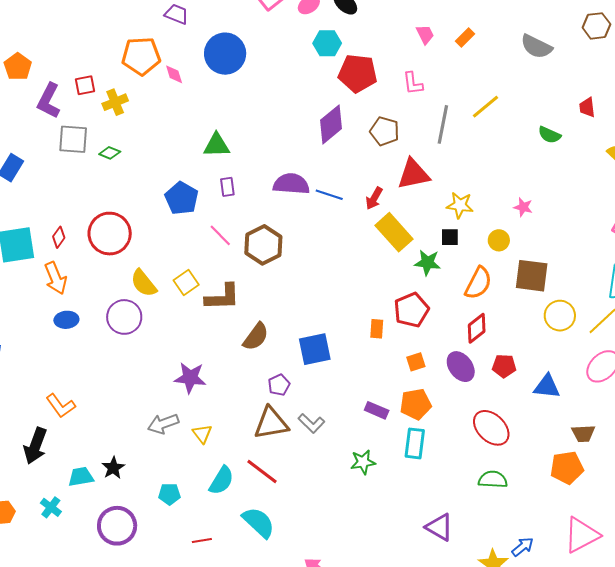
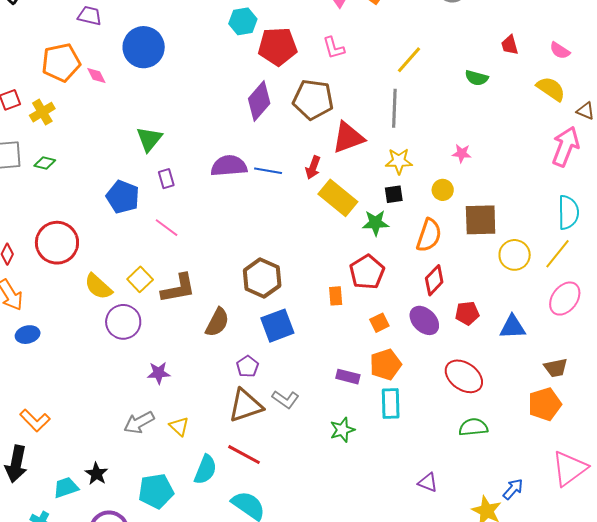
gray line: (443, 124) -> (394, 108), moved
brown pentagon: (385, 131) -> (313, 99), size x1.4
green triangle: (217, 145) -> (149, 139), turned -40
brown hexagon: (263, 245) -> (262, 278), moved
purple circle: (124, 317) -> (123, 322), moved
purple star: (190, 378) -> (159, 373), size x0.7
cyan pentagon: (169, 494) -> (156, 491), size x1.6
purple triangle: (439, 527) -> (428, 482), size x0.7

